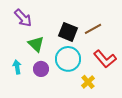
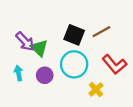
purple arrow: (23, 18) -> (25, 41), moved

